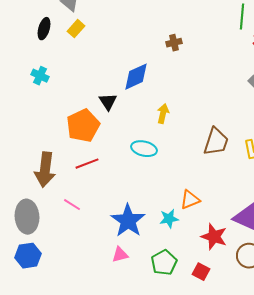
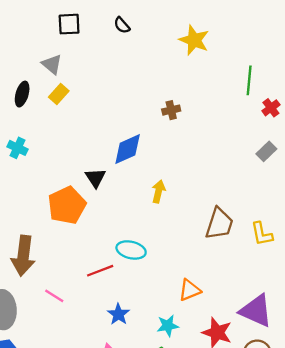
cyan ellipse: (144, 149) -> (131, 250), moved
red line: (87, 164) -> (100, 271), moved
cyan star: (169, 219) -> (168, 326), moved
blue star: (128, 221) -> (118, 314), size x0.6

